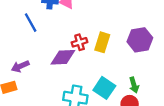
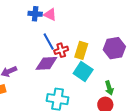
blue line: (31, 23) -> (49, 42), moved
cyan square: (104, 88) -> (83, 71), moved

